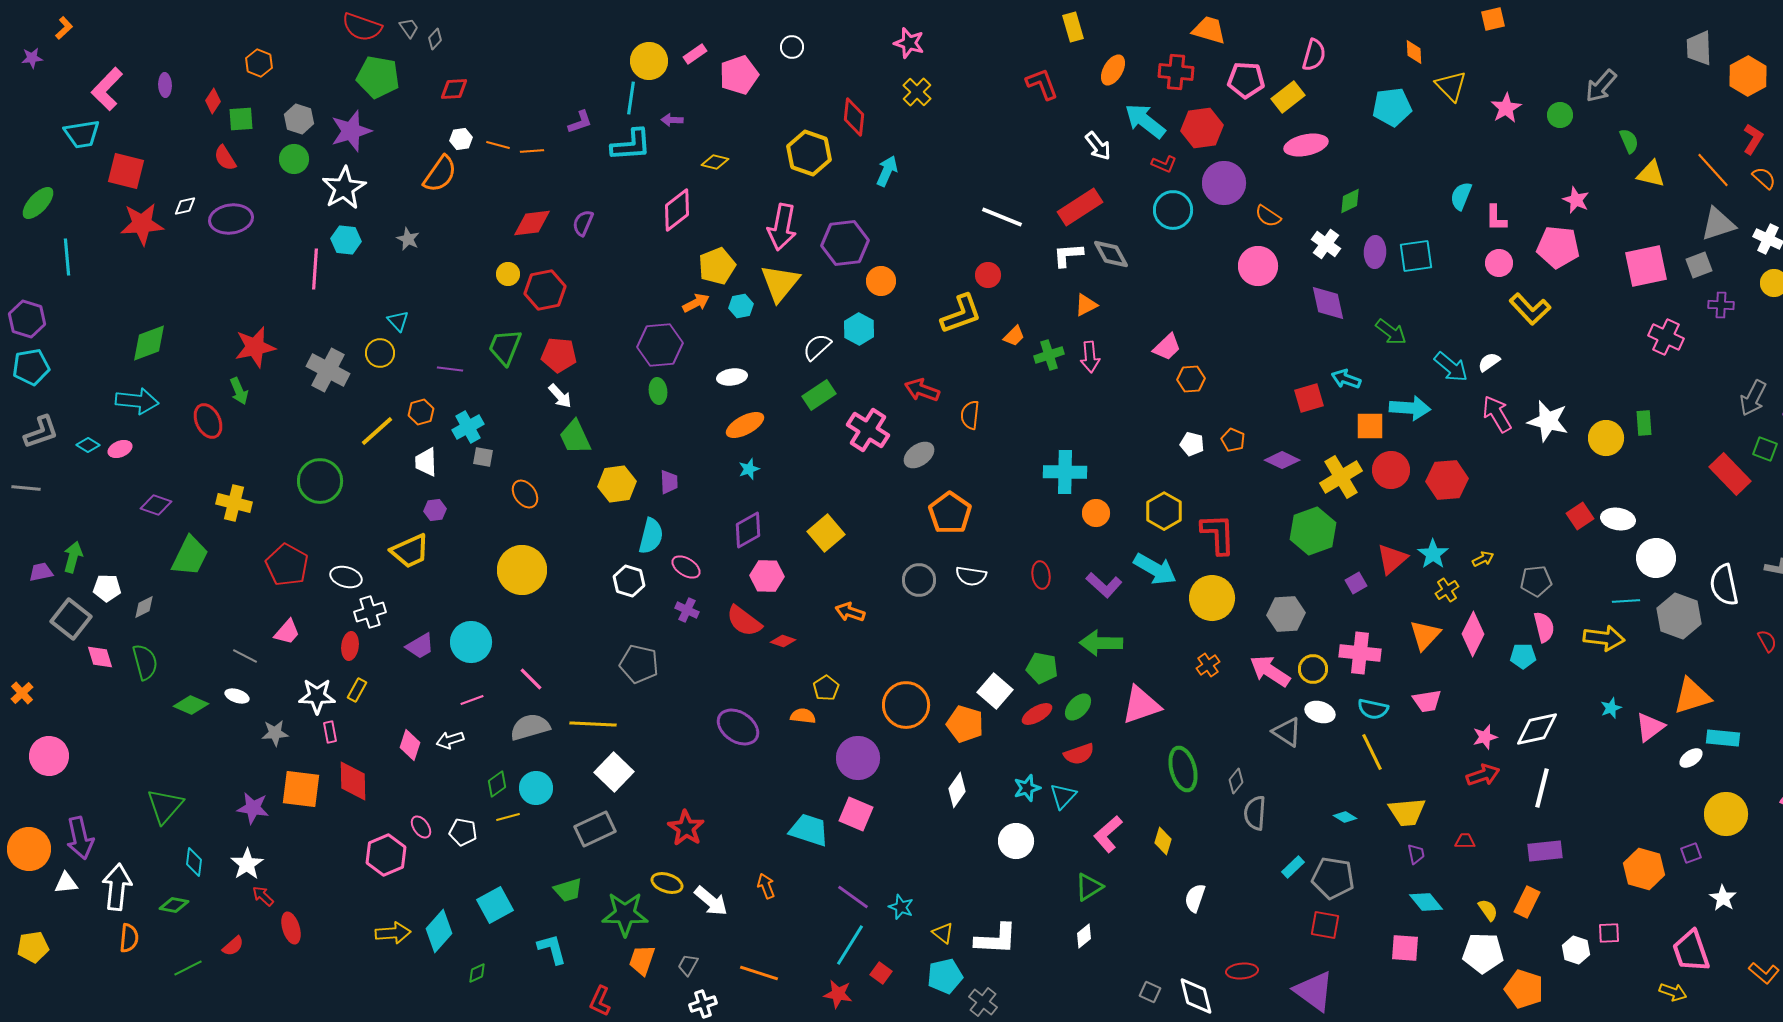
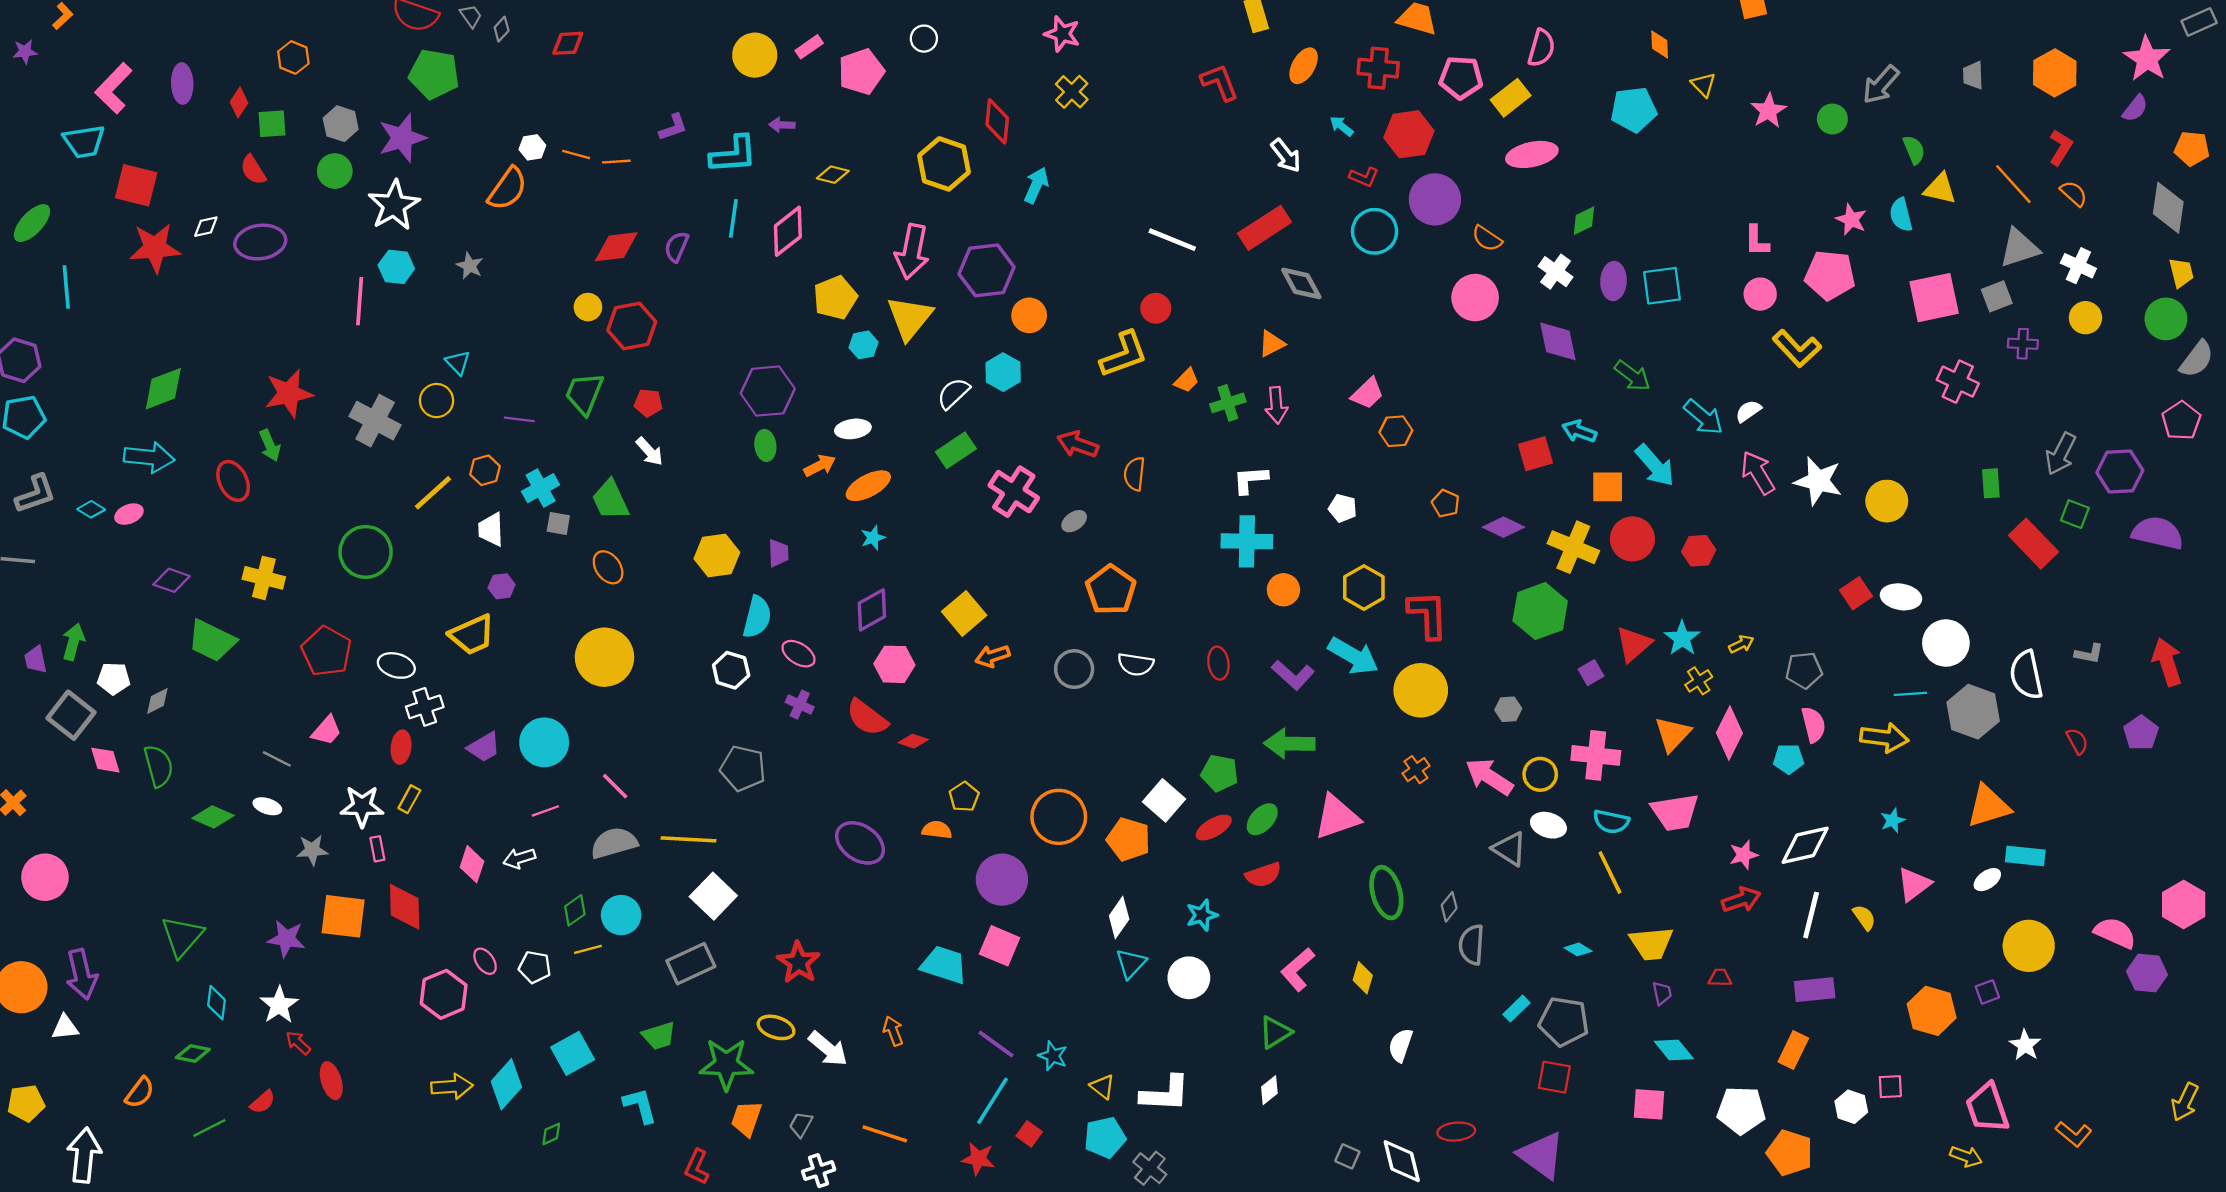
gray trapezoid: (1699, 48) -> (1973, 75), moved, size x0.7
purple ellipse: (165, 85) -> (182, 83), size x1.4
yellow triangle: (1451, 86) -> (1703, 85), size x0.7
red diamond: (454, 89) -> (568, 43), moved
cyan line: (631, 98) -> (733, 218), moved
cyan arrow: (1145, 121) -> (1341, 126), size x0.5
cyan semicircle: (1461, 196) -> (1901, 215), moved, turned -36
white L-shape: (1068, 255) -> (1250, 480), moved
orange arrow: (696, 303) -> (820, 466), moved
red pentagon: (559, 355) -> (648, 403), size x0.7
cyan arrow: (1410, 408) -> (1655, 466), turned 45
green rectangle: (1644, 423) -> (1991, 483), moved
green trapezoid: (575, 437) -> (610, 500), moved
white pentagon: (1192, 444) -> (1343, 508), moved
gray ellipse: (919, 455) -> (1074, 521), size x0.7
yellow cross: (1341, 477) -> (1573, 547), turned -36
red hexagon: (1447, 480) -> (1699, 551), size x0.7
green trapezoid: (190, 556) -> (212, 641), turned 90
purple trapezoid: (41, 572) -> (36, 660), turned -90
orange arrow: (850, 612) -> (992, 656), moved, turned -36
gray hexagon: (1286, 614) -> (1508, 709), size x0.6
pink trapezoid: (1427, 701) -> (1675, 812), size x1.4
pink triangle: (1650, 727) -> (1914, 884), moved
cyan triangle: (1063, 796) -> (1131, 964), moved
white arrow: (117, 887) -> (84, 1155), moved
yellow semicircle: (1488, 910) -> (1864, 917), moved
orange semicircle: (129, 938) -> (140, 1093), turned 32

